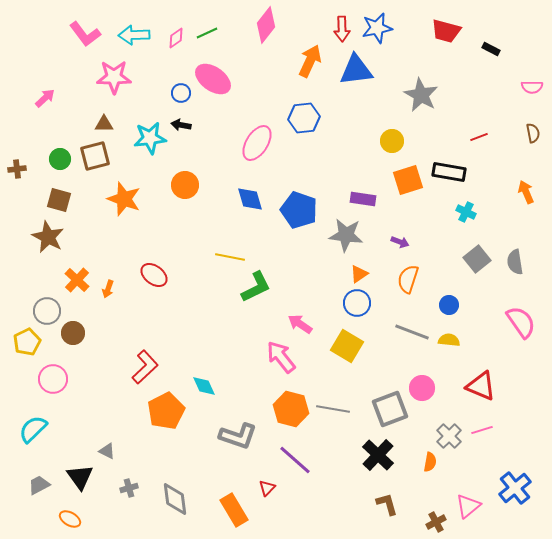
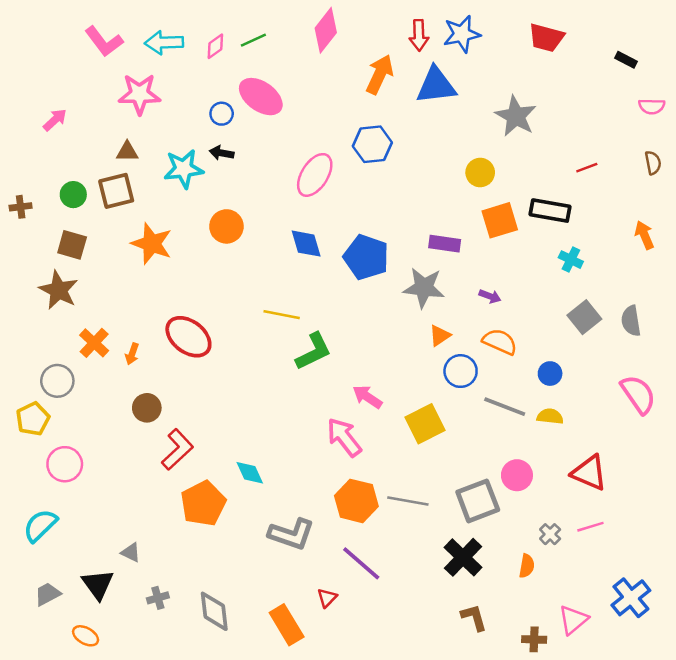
black rectangle: (491, 49) -> (626, 60), moved
red ellipse: (154, 275) -> (188, 337), size x1.4
orange semicircle: (408, 279) -> (500, 342), turned 96
blue circle: (357, 303) -> (461, 371), moved
brown circle: (73, 333) -> (147, 408), moved
yellow square: (347, 346) -> (425, 424), turned 32
gray cross: (449, 436) -> (550, 534), size x0.7
brown cross: (436, 522) -> (534, 639), turned 30

